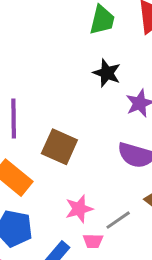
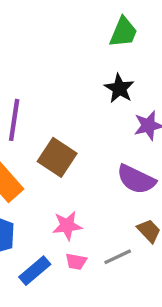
gray line: (118, 220) -> (118, 257), moved

